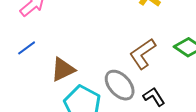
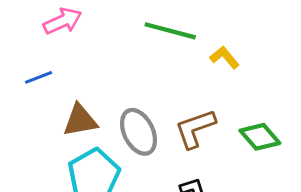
gray ellipse: (120, 85) -> (139, 132), moved

